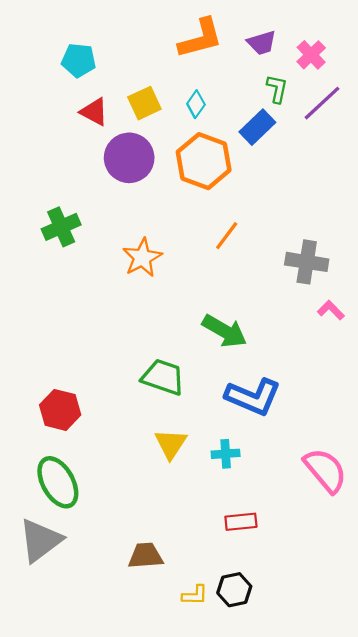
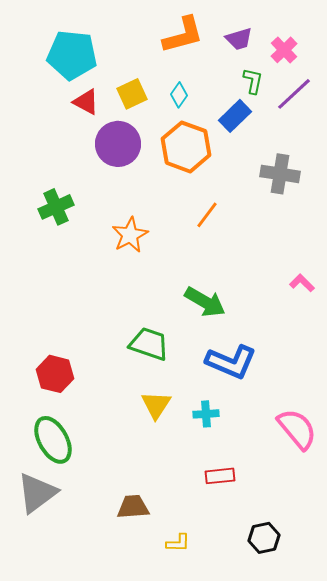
cyan pentagon: (79, 60) -> (72, 55), size x1.6
gray cross: (307, 262) -> (280, 174), moved
black hexagon: (234, 590) -> (264, 538), moved

